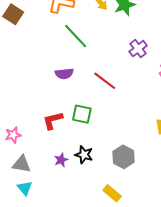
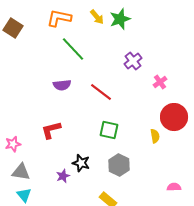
green square: (82, 114) -> (109, 130), moved
purple star: (61, 160) -> (63, 176), moved

